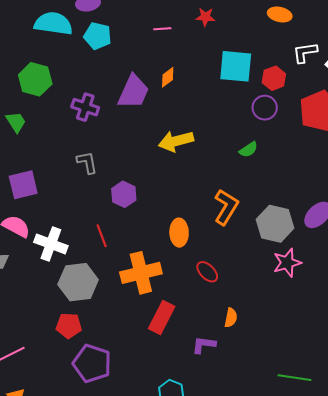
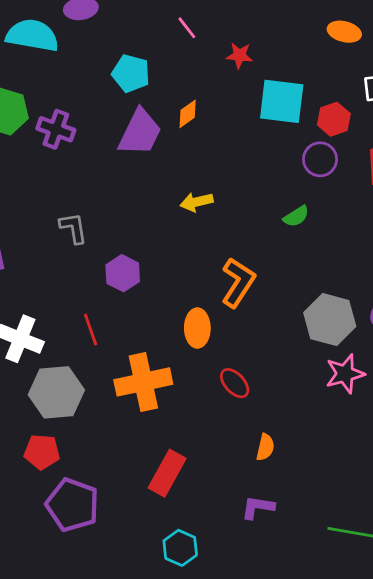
red star: (205, 17) -> (239, 55), moved
pink line: (162, 29) -> (187, 28), moved, turned 54
cyan pentagon: (98, 36) -> (131, 73), moved
purple cross: (85, 107) -> (56, 129), moved
yellow arrow: (176, 141) -> (197, 202), size x0.7
orange L-shape: (226, 207) -> (238, 282), moved
red rectangle: (162, 317) -> (167, 473), moved
purple L-shape: (204, 345) -> (258, 507), moved

